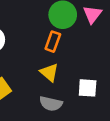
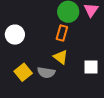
gray semicircle: (51, 104) -> (46, 73), moved

